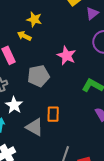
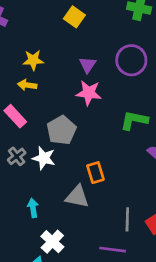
purple triangle: (92, 13) -> (88, 65), moved
white star: (14, 105) -> (44, 158), moved

